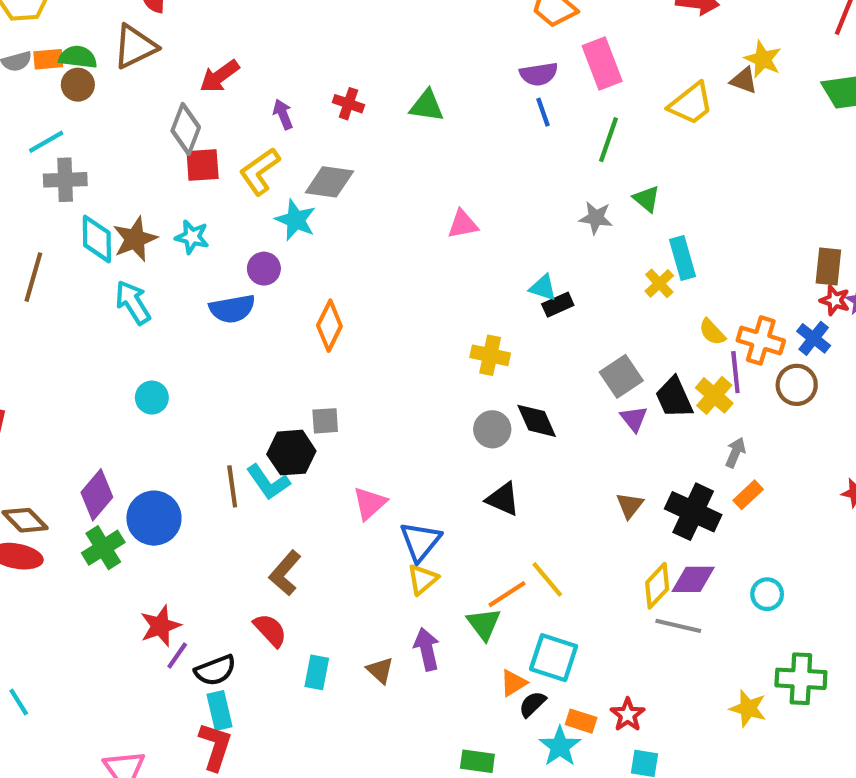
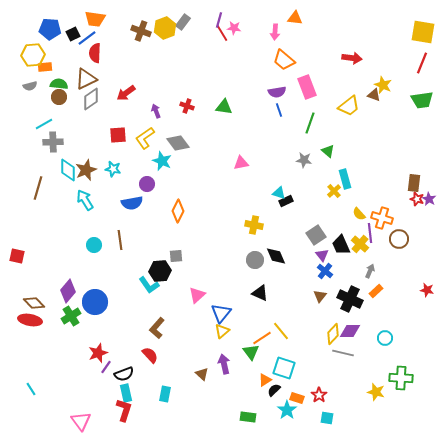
orange rectangle: (48, 59) -> (45, 67), moved
gray diamond: (186, 129) -> (91, 99), moved, turned 35
gray diamond: (329, 182) -> (178, 143), turned 45
blue cross: (814, 338) -> (325, 271), moved
brown line: (232, 486) -> (120, 240), moved
cyan rectangle: (317, 672) -> (165, 394), moved

